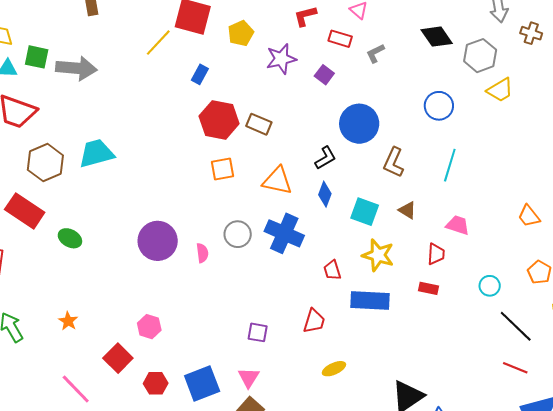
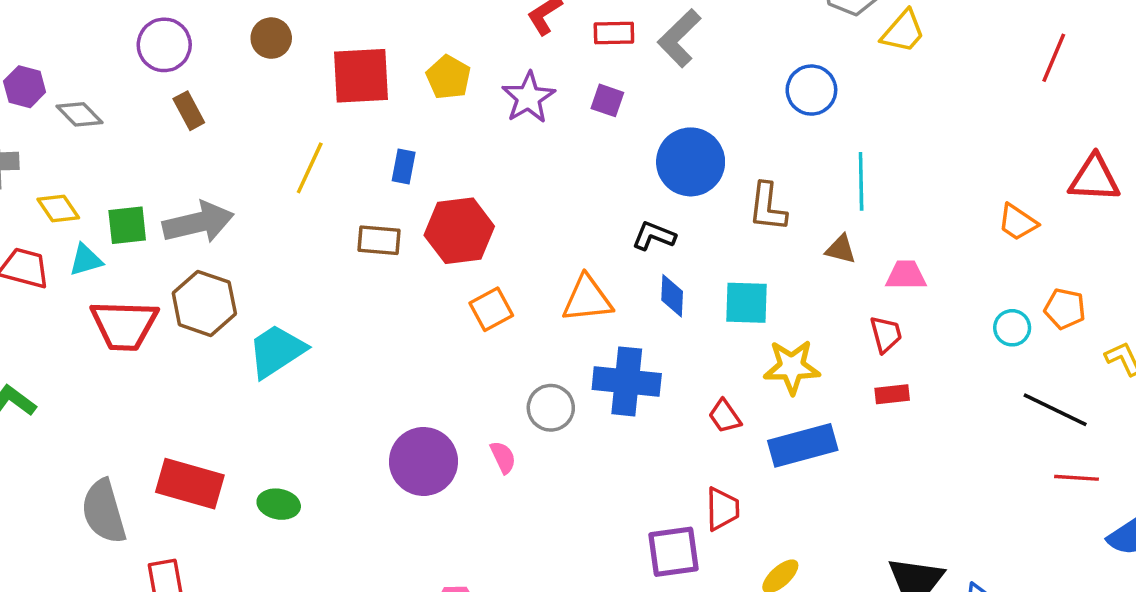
yellow line: (158, 43) -> (310, 168), moved
gray L-shape: (375, 53) -> (679, 38), size x1.6
brown rectangle: (259, 124) -> (379, 240), moved
black L-shape: (325, 158) -> (654, 236), turned -110
brown hexagon: (45, 163) -> (204, 303), moved
brown triangle: (407, 210) -> (841, 249), moved
cyan circle: (490, 286) -> (1012, 328), moved
purple square: (258, 332) -> (674, 552), moved, size x1.5

